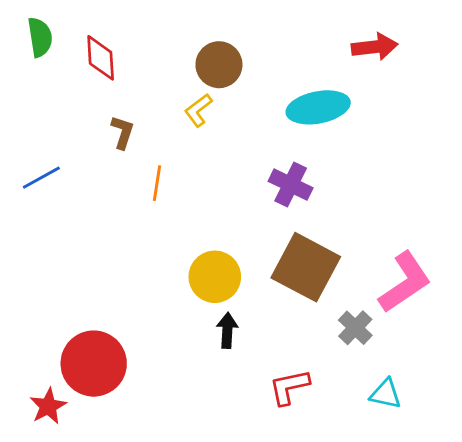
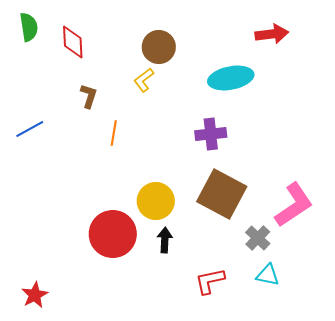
purple cross: (291, 185) -> (211, 134), turned -32
red circle: (94, 364) -> (113, 234), moved
cyan triangle: (386, 394) -> (268, 275), moved

